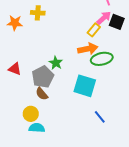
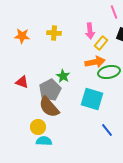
yellow cross: (38, 13) -> (54, 33), moved
pink arrow: (104, 18) -> (90, 31), moved, turned 126
brown semicircle: (42, 94) -> (49, 107), size x1.6

